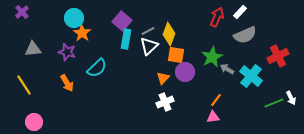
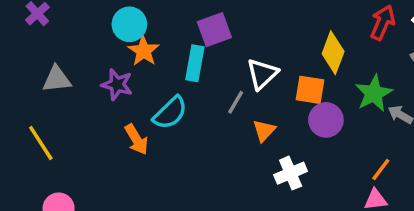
purple square: (122, 21) -> (214, 30), turned 30
gray line: (148, 31) -> (236, 102), moved, turned -32
yellow diamond: (169, 34) -> (333, 53), moved
cyan rectangle: (126, 39) -> (195, 63), moved
orange triangle: (163, 78) -> (264, 131), moved
orange arrow: (67, 83) -> (136, 139), moved

